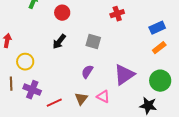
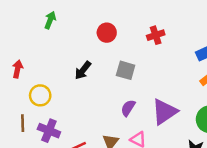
red circle: (62, 13) -> (107, 33), moved
purple semicircle: (87, 72) -> (128, 108), moved

